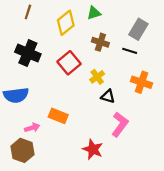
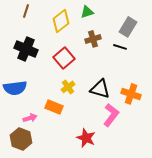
brown cross: (100, 42) -> (93, 39), turned -35
yellow cross: (97, 77) -> (68, 87), moved
orange cross: (142, 82) -> (131, 94), moved
black triangle: (108, 96) -> (100, 89), size x1.5

